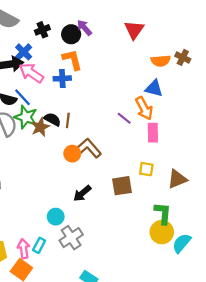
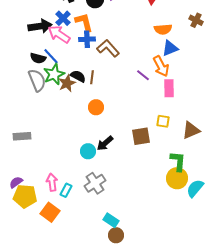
blue cross: (24, 52) -> (63, 18), moved
orange L-shape: (72, 60) -> (84, 22), moved
orange semicircle: (161, 61) -> (163, 29), moved
blue triangle: (154, 88) -> (170, 48), turned -36
green star: (26, 117) -> (54, 74), turned 30
brown L-shape: (89, 148) -> (108, 48), moved
cyan circle: (56, 217) -> (88, 151), moved
pink arrow: (24, 249) -> (52, 182), moved

